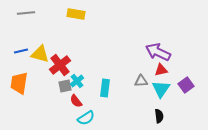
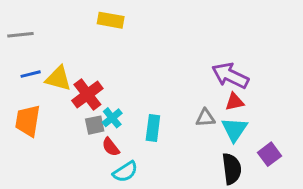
gray line: (26, 13) -> (20, 35), moved
purple square: (186, 85) -> (269, 154), moved
black semicircle: (159, 116) -> (232, 169), size x1.5

